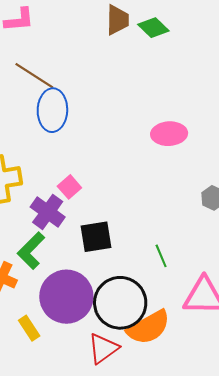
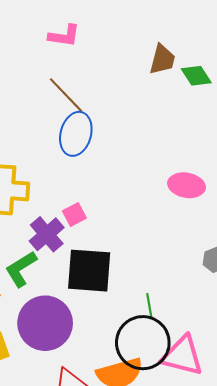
black square: (96, 237) -> (89, 271), size x1.4
black circle: (120, 303) -> (143, 343), moved

